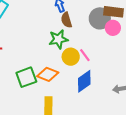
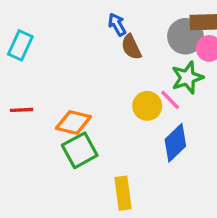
green star: (58, 39) -> (187, 78), moved
orange diamond: (48, 74) -> (73, 122), moved

